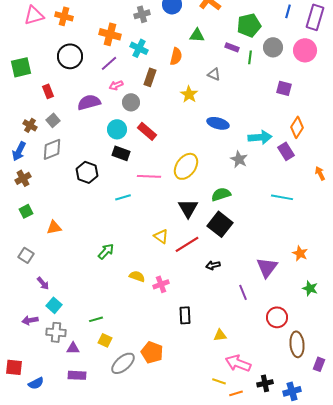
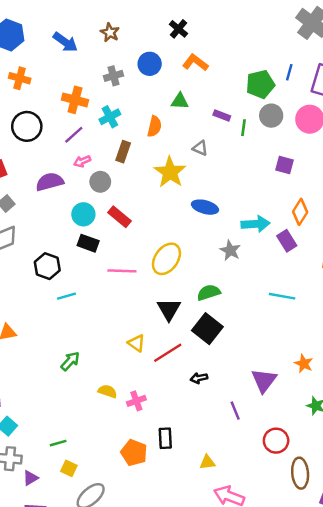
green pentagon: (249, 25) -> (260, 84), moved
cyan cross: (139, 48) -> (110, 117), turned 36
yellow star: (189, 94) -> (170, 172), size x1.5
cyan line: (123, 197) -> (67, 296), moved
purple triangle: (73, 348) -> (30, 478), turned -32
orange pentagon: (152, 352) -> (134, 453), moved

